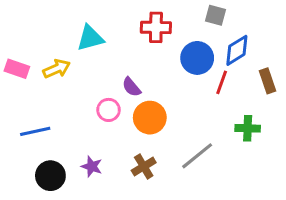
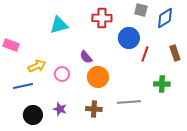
blue diamond: (237, 50) -> (165, 18), moved
yellow arrow: (57, 69) -> (37, 66), moved
pink circle: (109, 110) -> (62, 74), moved
gray line: (197, 156) -> (129, 102), turned 35
brown cross: (144, 166) -> (94, 109), turned 35

